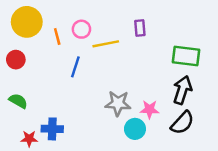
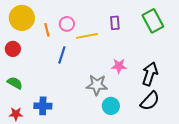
green rectangle: (186, 56) -> (153, 21), moved, turned 55
pink star: (150, 109) -> (119, 66), moved
red star: (29, 139) -> (16, 114), moved

